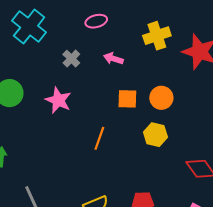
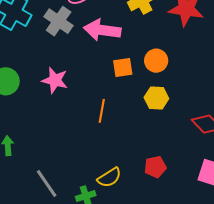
gray cross: (71, 59) -> (59, 21), moved, size x1.6
pink arrow: (113, 59) -> (102, 30), size x1.8

